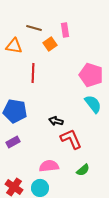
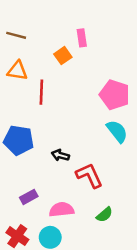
brown line: (34, 28) -> (16, 35), moved
orange triangle: (14, 46) -> (17, 71), moved
black arrow: (56, 121) -> (60, 155), moved
purple rectangle: (13, 142) -> (29, 197), moved

